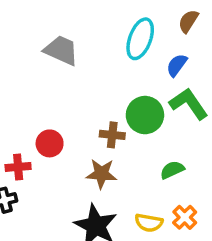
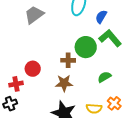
gray trapezoid: (61, 50) -> (34, 15), turned -55

